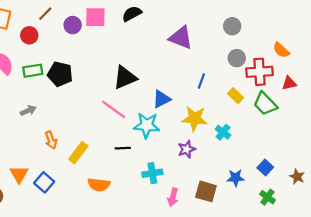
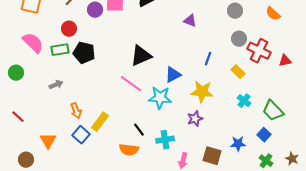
red circle: (29, 35) -> (69, 29), moved
purple triangle: (181, 38) -> (190, 21), size x0.6
orange semicircle: (281, 50) -> (273, 14), moved
red cross: (259, 72) -> (259, 51), turned 30
green trapezoid: (265, 104) -> (273, 111), moved
cyan cross: (223, 132) -> (244, 101), moved
black line: (123, 148) -> (139, 130), moved, turned 56
brown star: (297, 177) -> (292, 159), moved
blue square: (44, 182) -> (81, 135), moved
orange semicircle: (99, 185) -> (129, 150), moved

